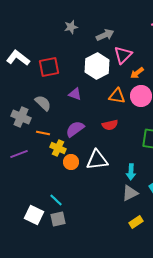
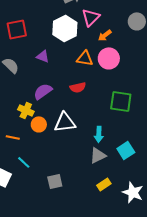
orange line: (43, 133) -> (13, 137), moved
gray square: (58, 219) -> (55, 181), moved

